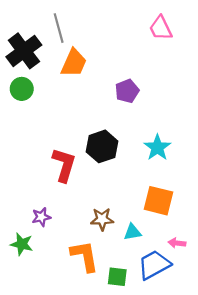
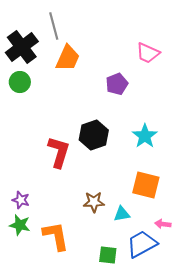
pink trapezoid: (161, 28) -> (148, 53), moved, turned -40
purple star: (41, 217) -> (21, 200), moved, turned 30
orange L-shape: (85, 256) -> (56, 236), moved

